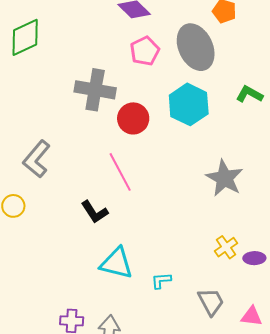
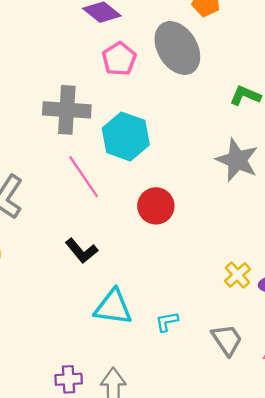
cyan hexagon: (189, 104) -> (126, 136), moved
red circle: (133, 118) -> (156, 206), moved
pink line: (120, 172) -> (84, 177), moved
gray star: (224, 178) -> (237, 160), moved

